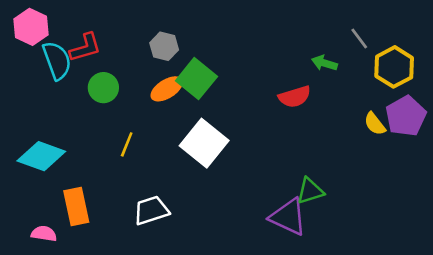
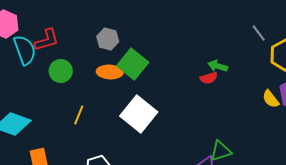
green arrow: (324, 63) -> (218, 66), moved
orange ellipse: (167, 89) -> (110, 72), turned 35
red semicircle: (295, 97) -> (209, 78), size x0.7

